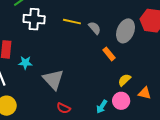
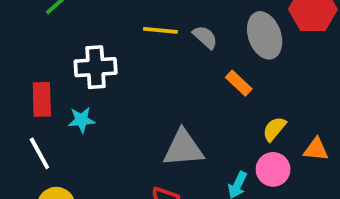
white cross: (34, 19) -> (96, 67), moved
gray ellipse: (125, 31) -> (265, 35), turned -35
gray triangle: (53, 79) -> (183, 148), moved, turned -45

